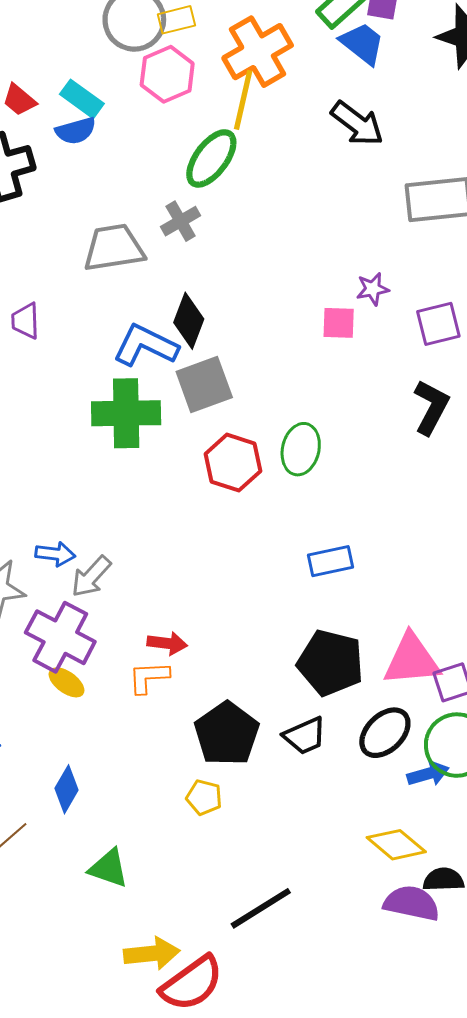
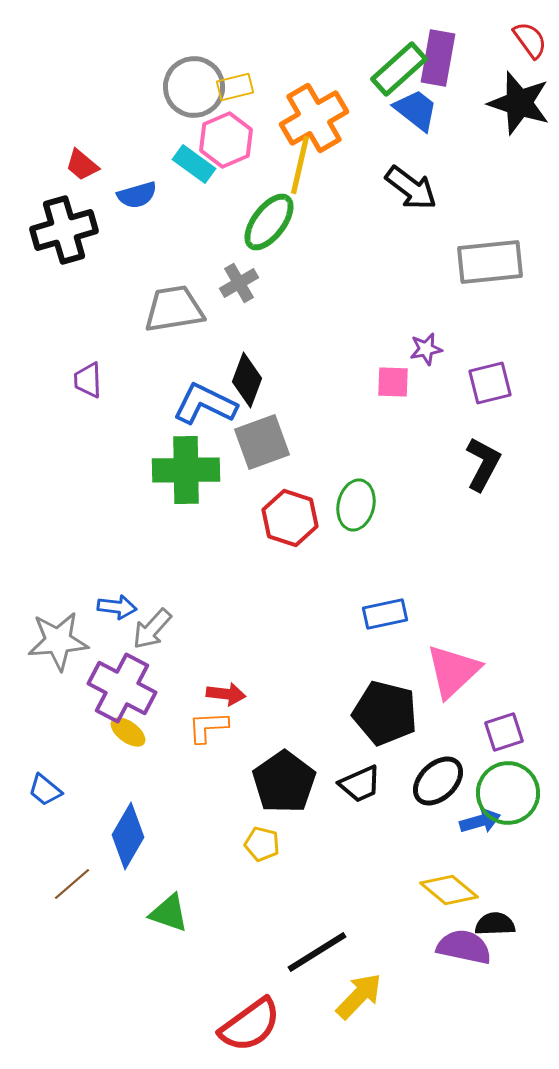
cyan rectangle: (82, 99) -> (194, 164), moved
pink triangle: (412, 660) -> (453, 671), moved, turned -38
blue diamond: (66, 789) -> (128, 836), size x1.4
yellow arrow: (152, 954) -> (359, 996), moved, turned -40

